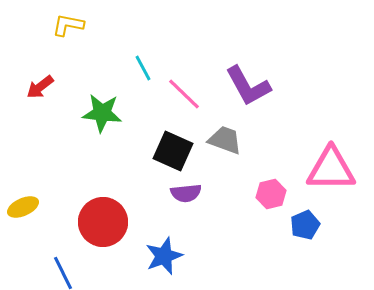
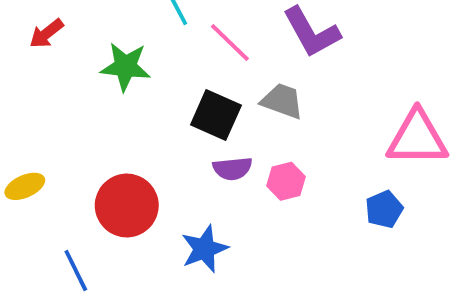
pink hexagon: (271, 194) -> (286, 181), moved

